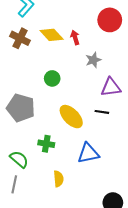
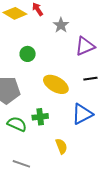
black line: (102, 112) -> (90, 79), moved
green semicircle: (19, 159) -> (17, 124), moved
gray line: (14, 184) -> (21, 164), turned -66

